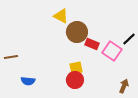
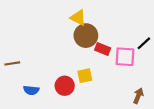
yellow triangle: (61, 16) -> (78, 18), moved
pink square: (112, 51) -> (125, 57), turned -30
red circle: (75, 80) -> (65, 86), moved

